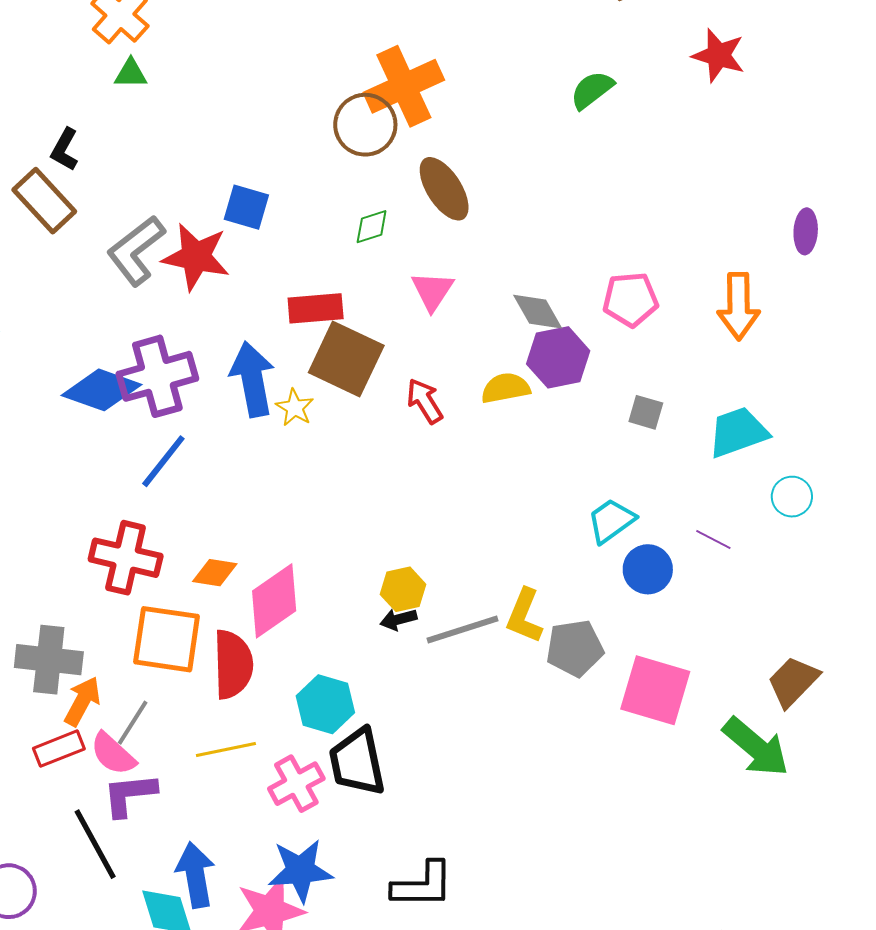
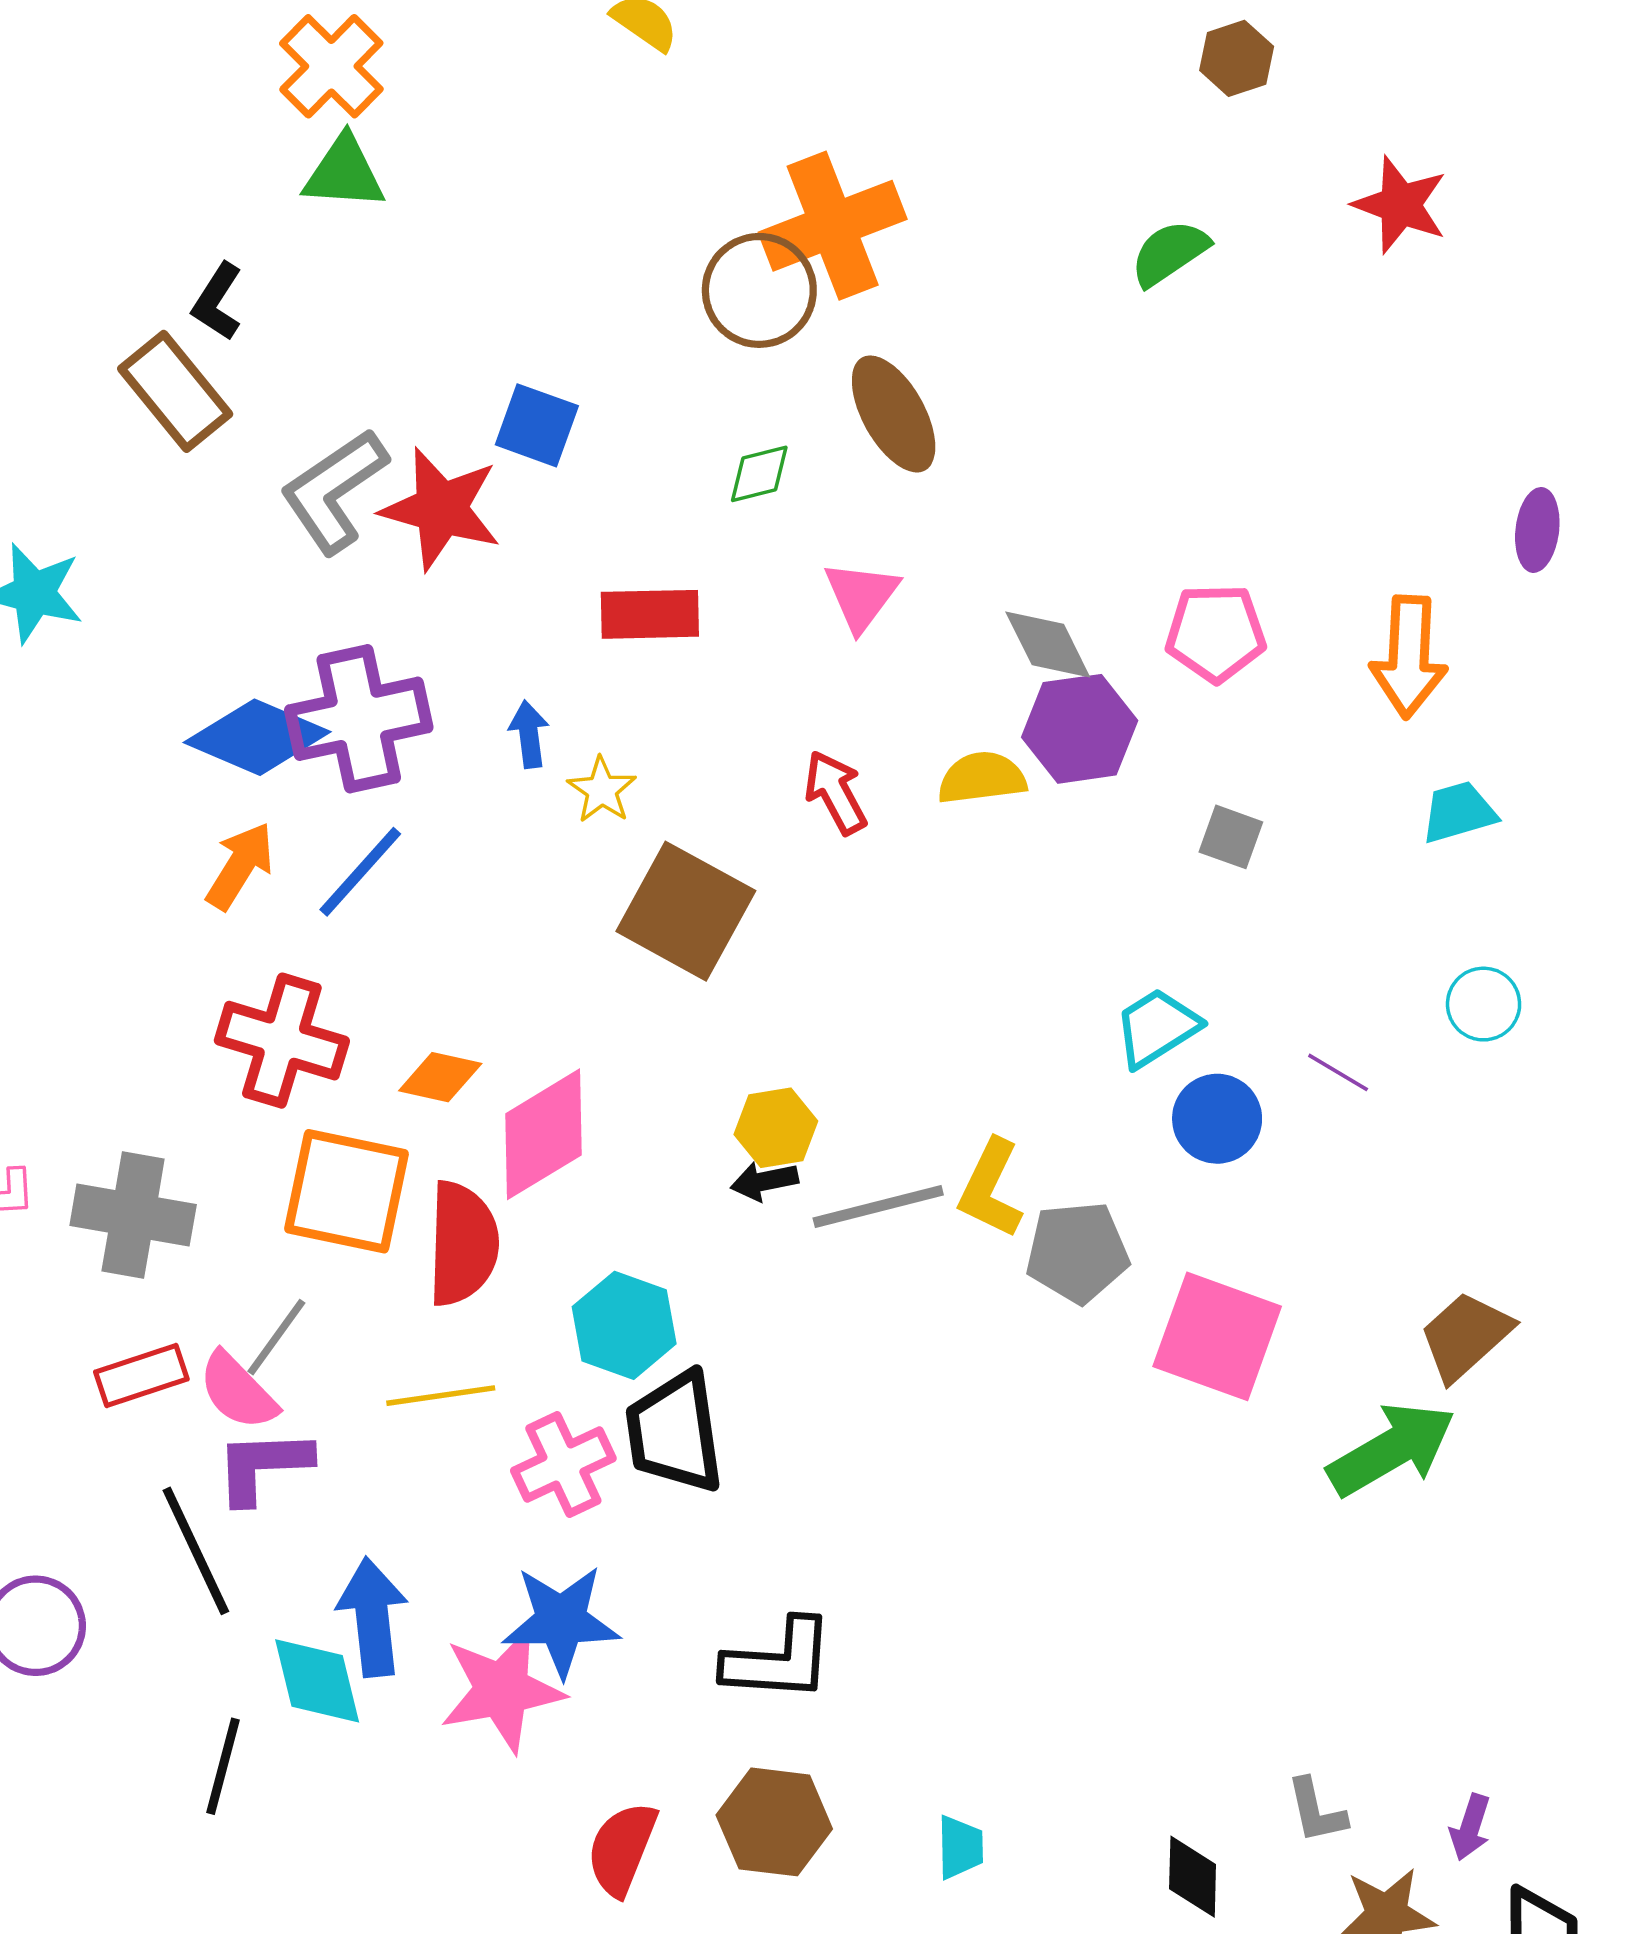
green triangle: (131, 74) -> (344, 173), size x1.4
brown square: (346, 359) -> (686, 911), moved
blue arrow: (252, 379) -> (529, 734), size x0.5
cyan trapezoid: (738, 432) -> (1459, 812), moved, size x0.7
orange arrow: (82, 701) -> (240, 866), moved
green arrow: (756, 747) -> (1392, 1449), turned -74

